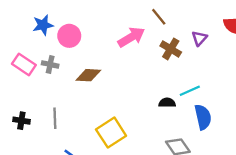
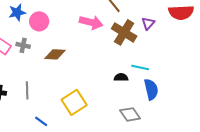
pink arrow: (131, 37) -> (91, 22), turned 45
brown cross: (171, 49) -> (124, 32), size x1.4
cyan line: (190, 91) -> (140, 67), turned 36

